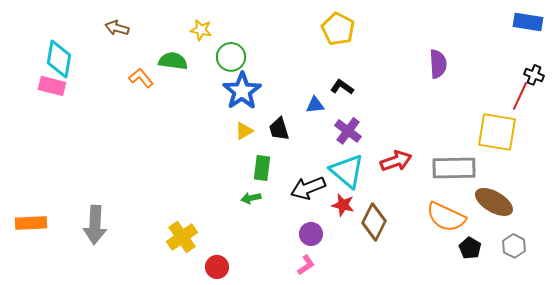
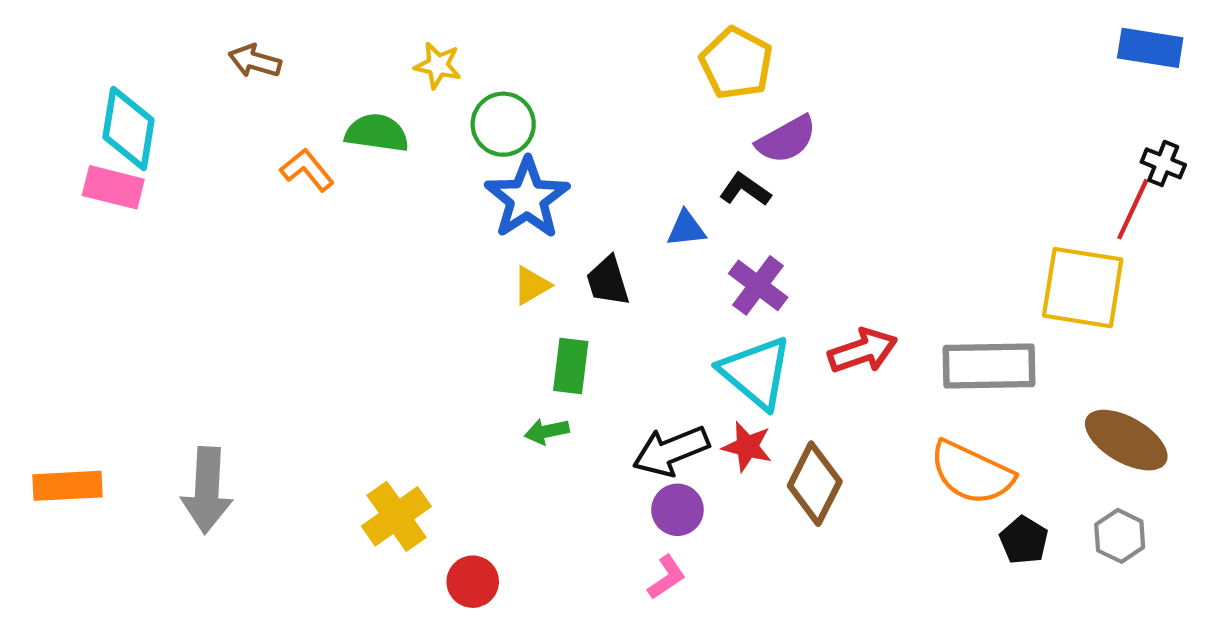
purple semicircle: (438, 64) -> (786, 139), moved, turned 64
black arrow: (308, 188) -> (671, 451), moved
brown ellipse: (494, 202) -> (1126, 440), moved

